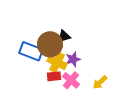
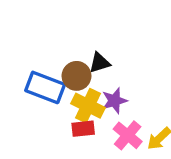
brown circle: (50, 44) -> (76, 76), size x0.7
pink cross: (71, 80) -> (128, 135), moved

